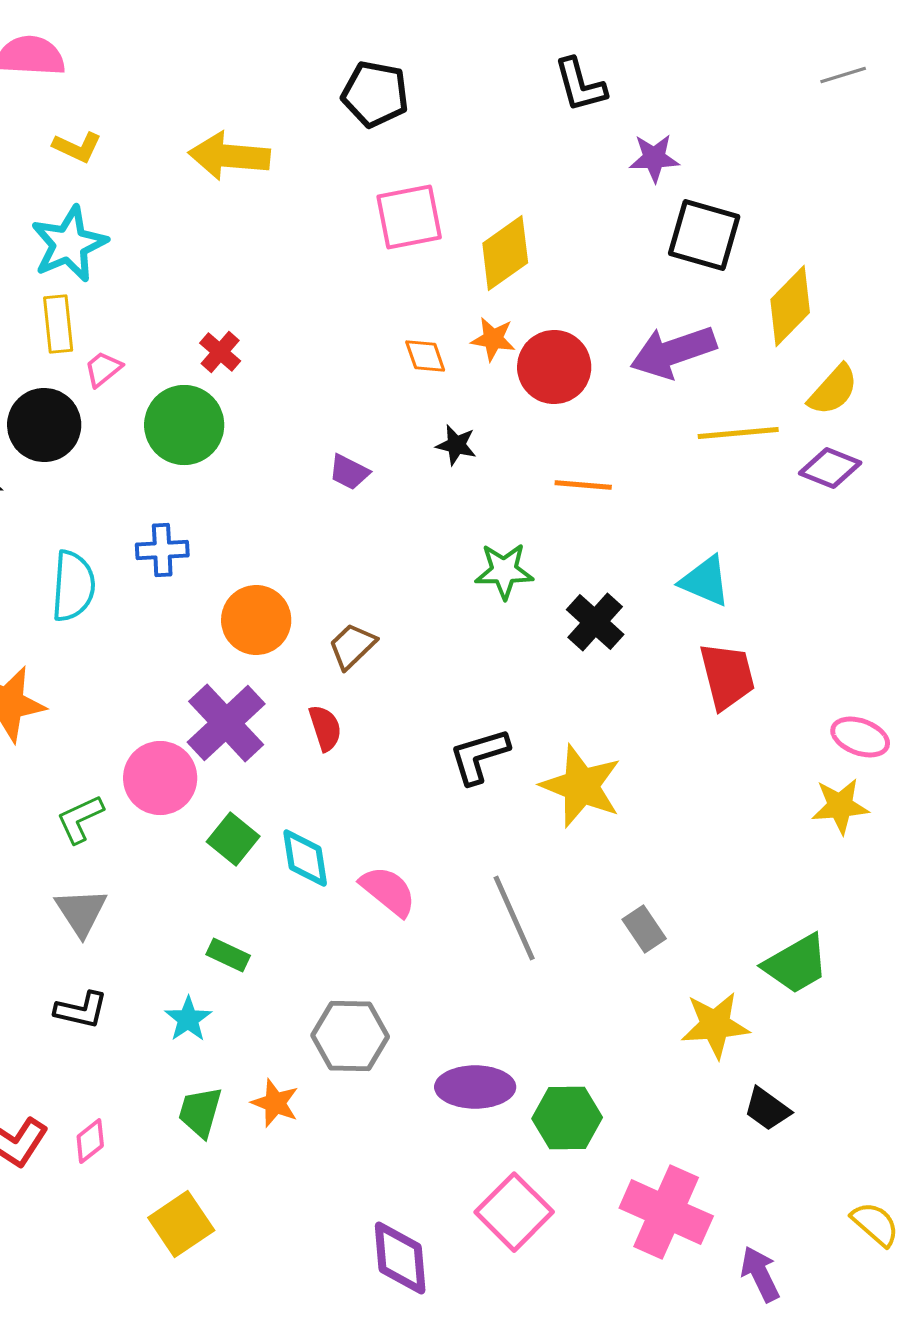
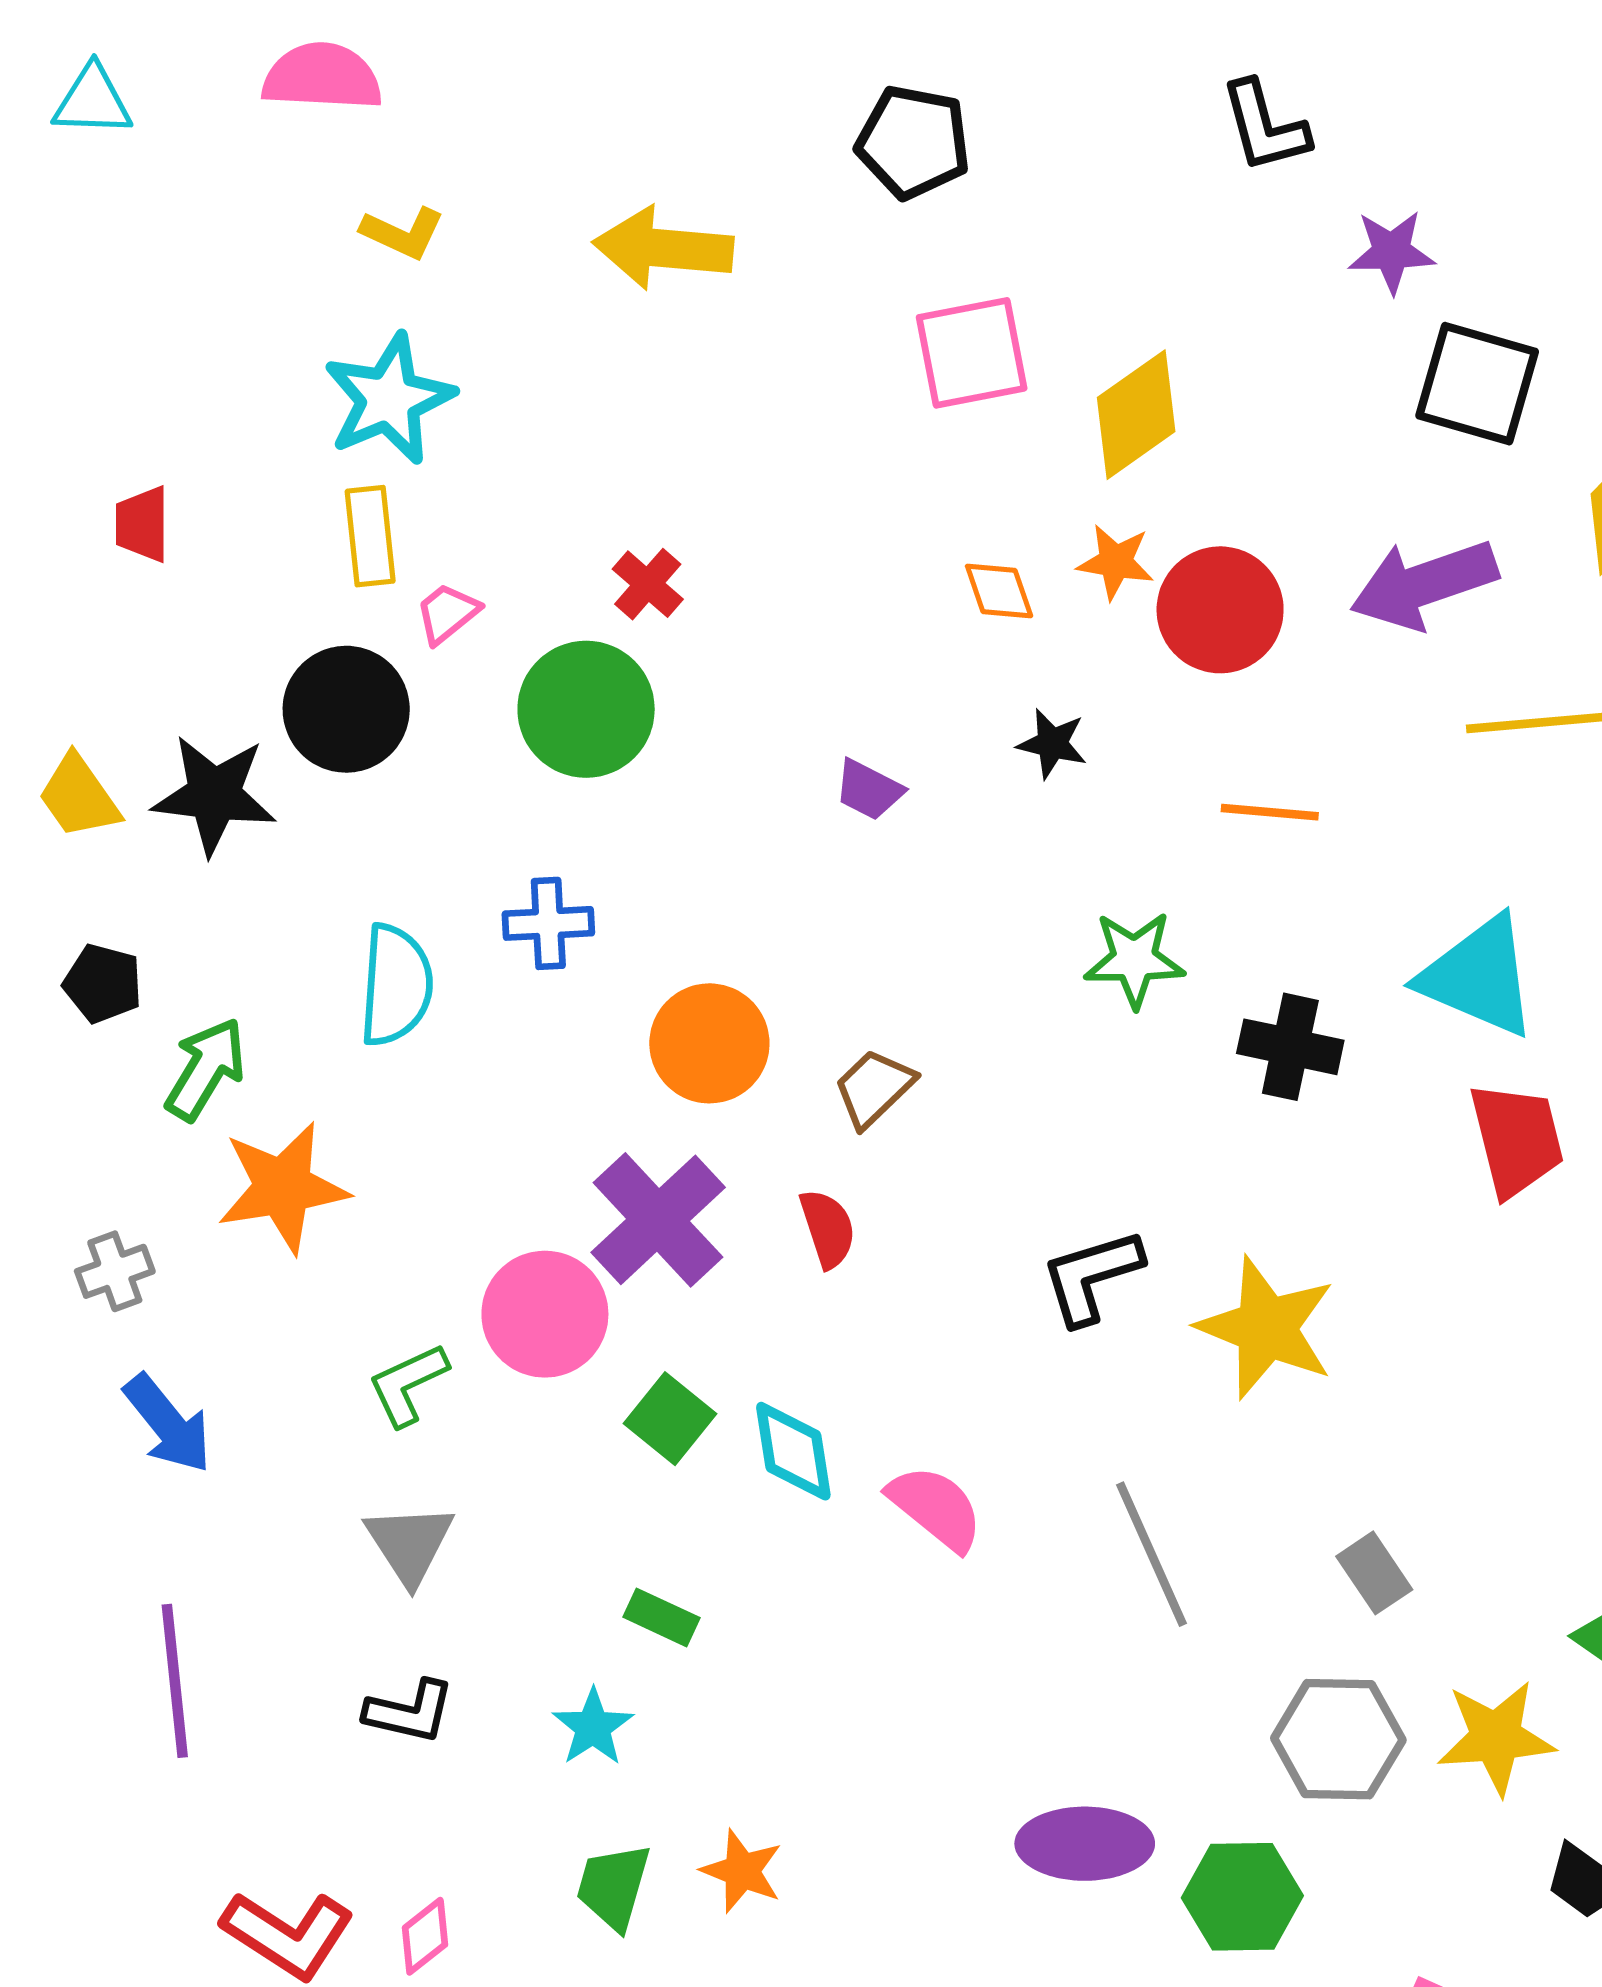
cyan triangle: (705, 581) -> (1479, 977), size x1.4
black cross: (595, 622) -> (1290, 1047), turned -30
gray hexagon: (350, 1036) -> (1338, 1739), moved

